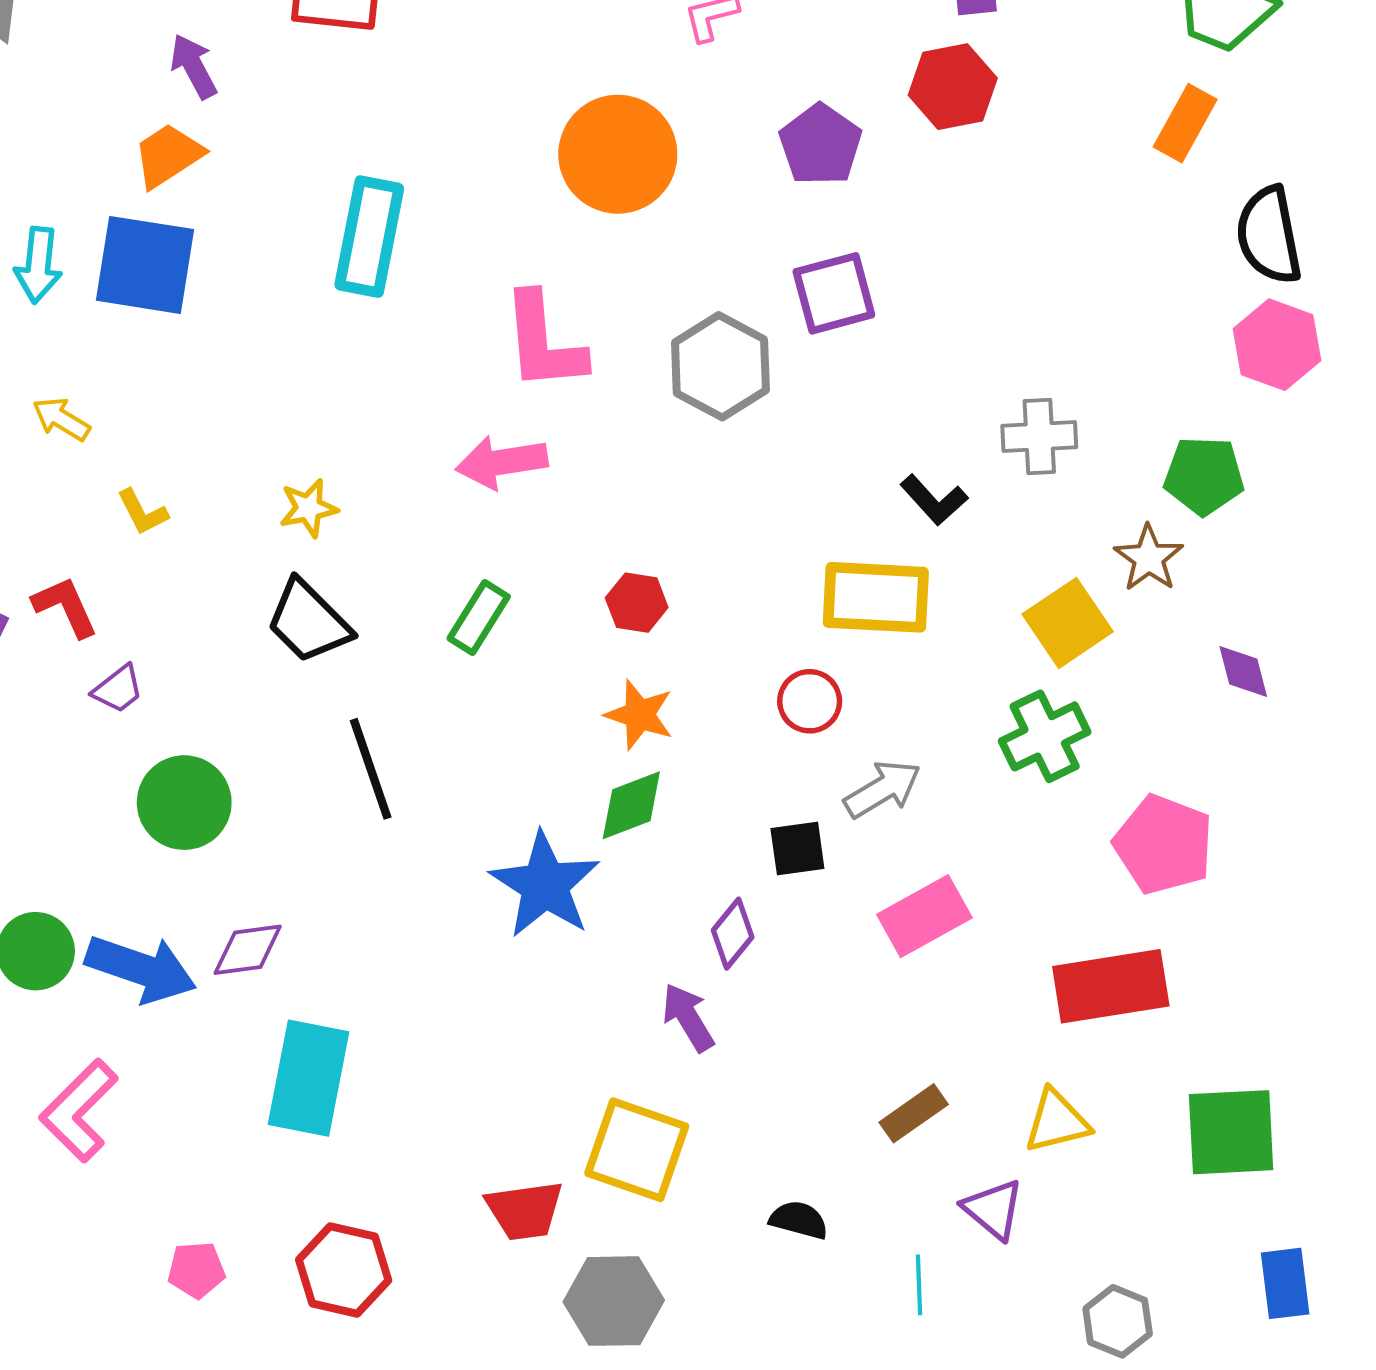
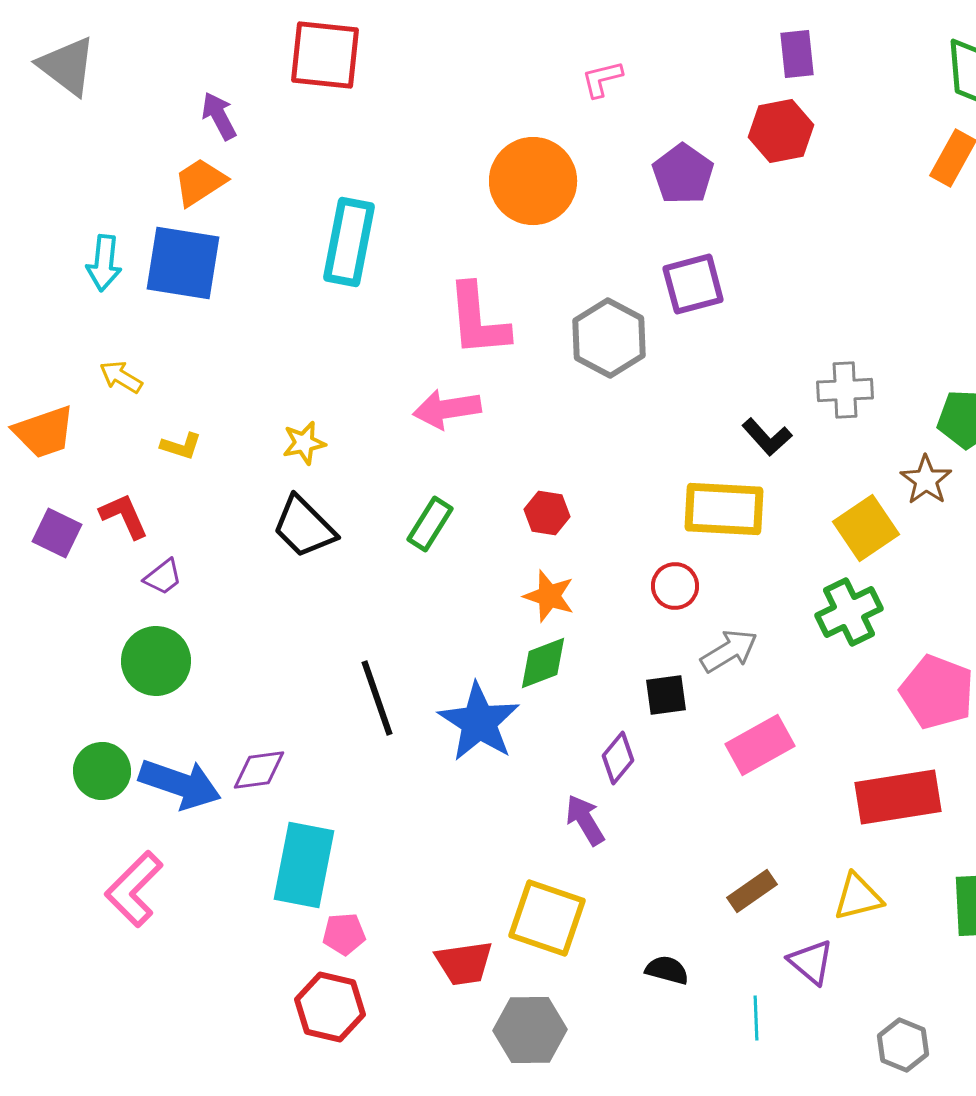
yellow L-shape: (142, 512) -> (181, 446), turned -45
black line: (371, 769) -> (377, 698), moved
green circle: (184, 803) -> (156, 661), moved
pink pentagon: (196, 1270) -> (344, 934), moved

